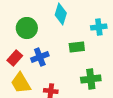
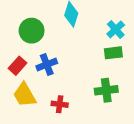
cyan cross: (99, 27) -> (116, 29), turned -35
green rectangle: (77, 47) -> (113, 53), moved

